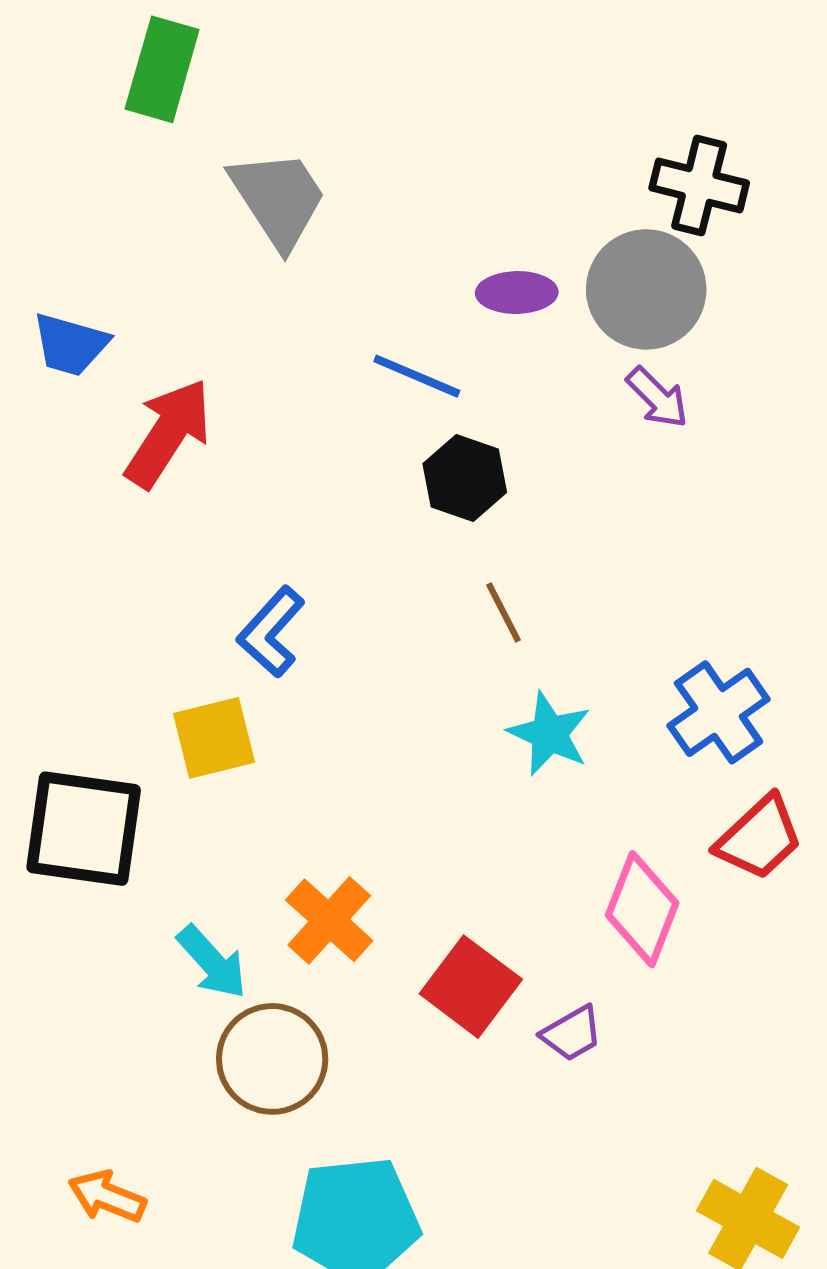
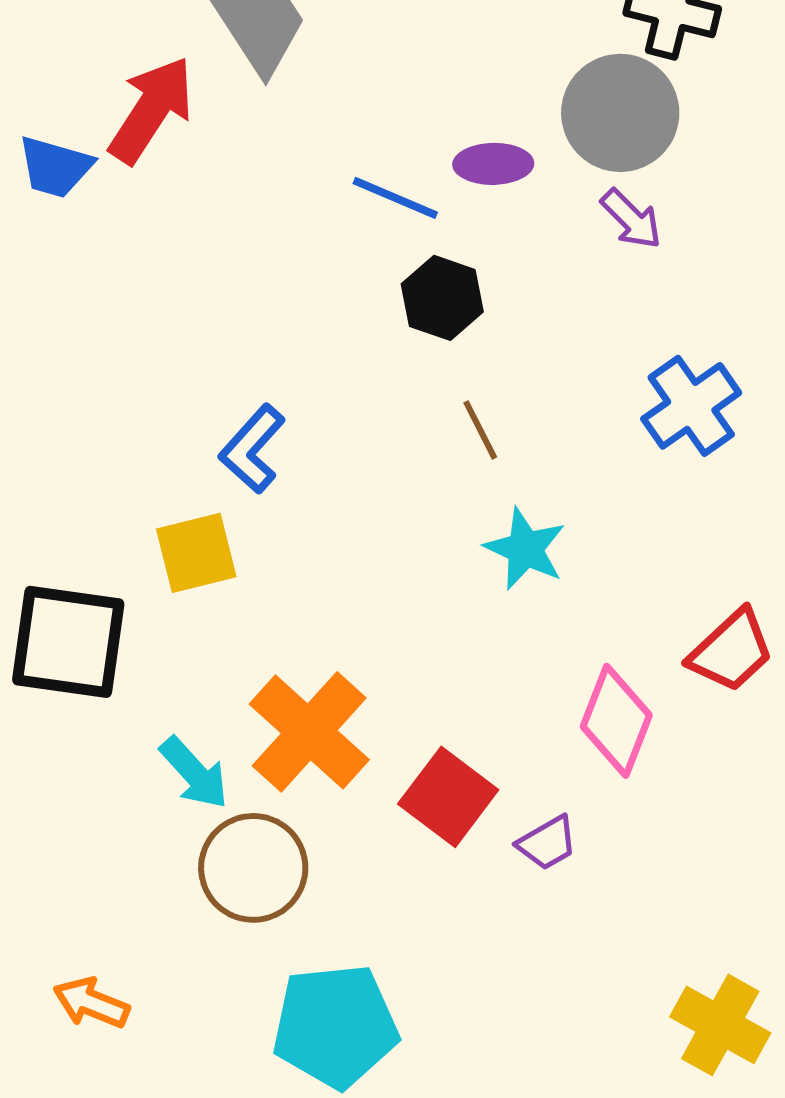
purple ellipse: (517, 293) -> (493, 164), moved
red arrow: (168, 433) -> (151, 110), moved
blue cross: (719, 712) -> (691, 406), moved
orange cross: (329, 920) -> (309, 732), size x1.4

